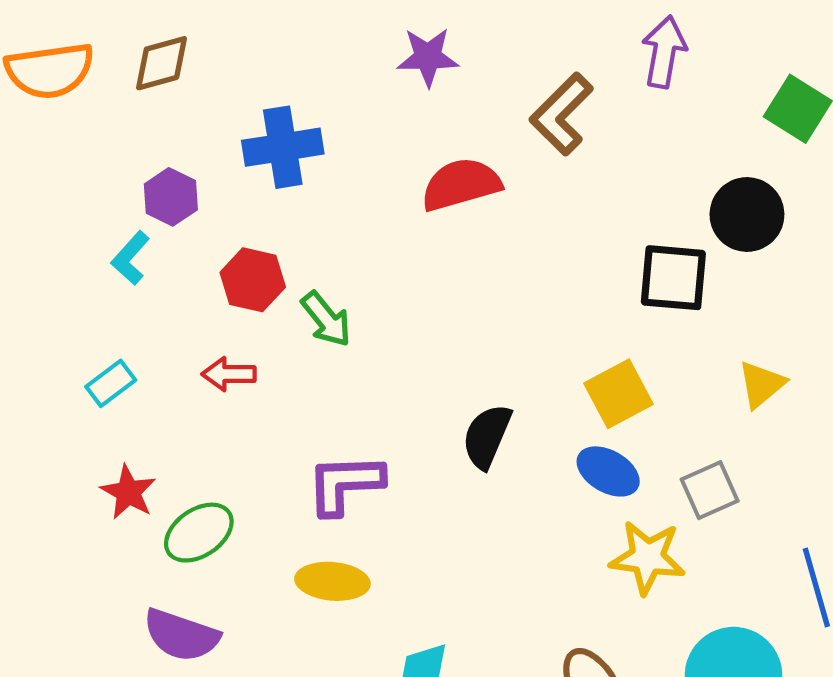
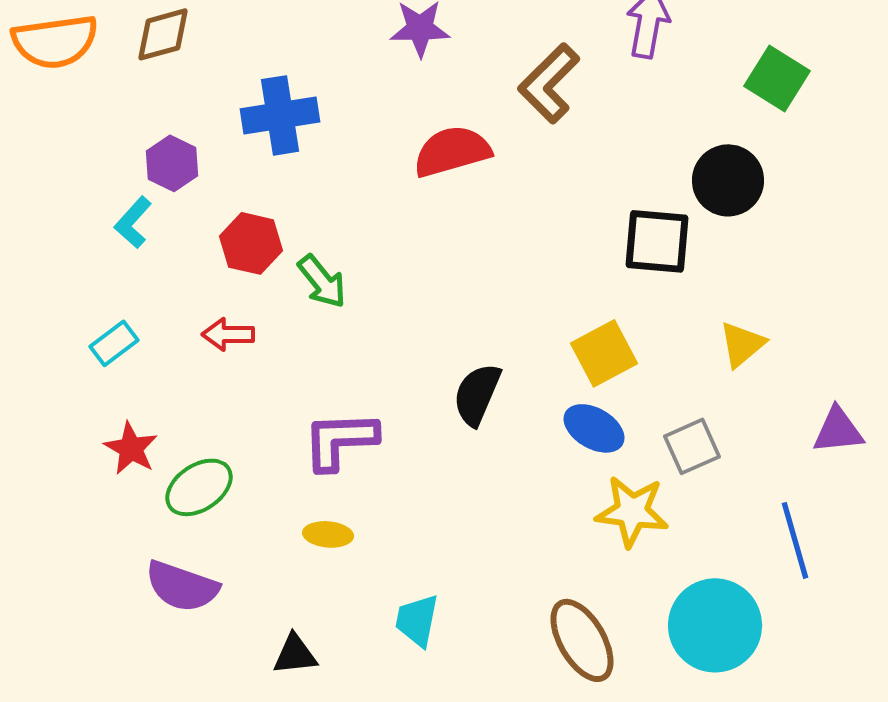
yellow ellipse: (332, 581) -> (328, 534), size x0.7

